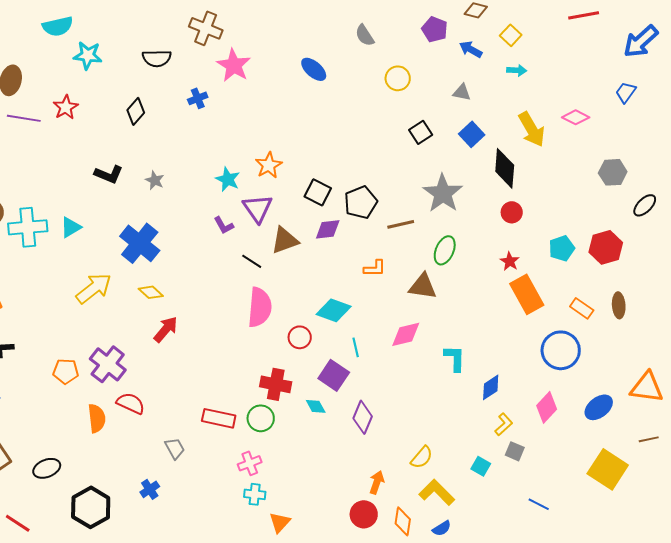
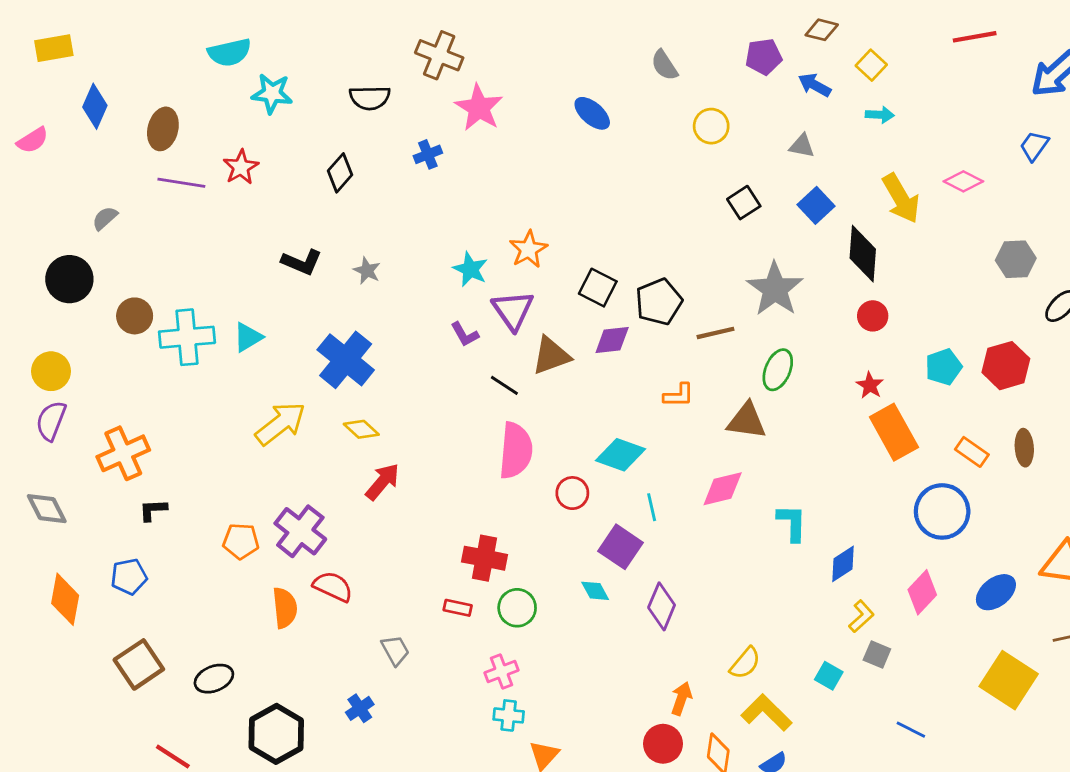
purple pentagon: (435, 29) -> (764, 57), turned -30
red cross: (276, 384) -> (485, 558), moved
red rectangle: (219, 418) -> (458, 608), size x0.6

